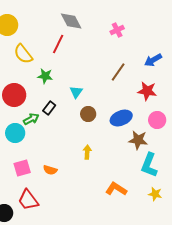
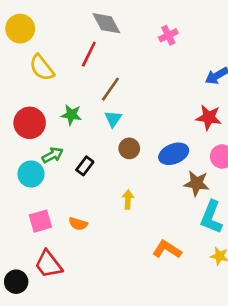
brown line: (118, 72) -> (110, 89), moved
green star: (45, 76) -> (71, 115), moved
black rectangle: (49, 108) -> (85, 166), moved

